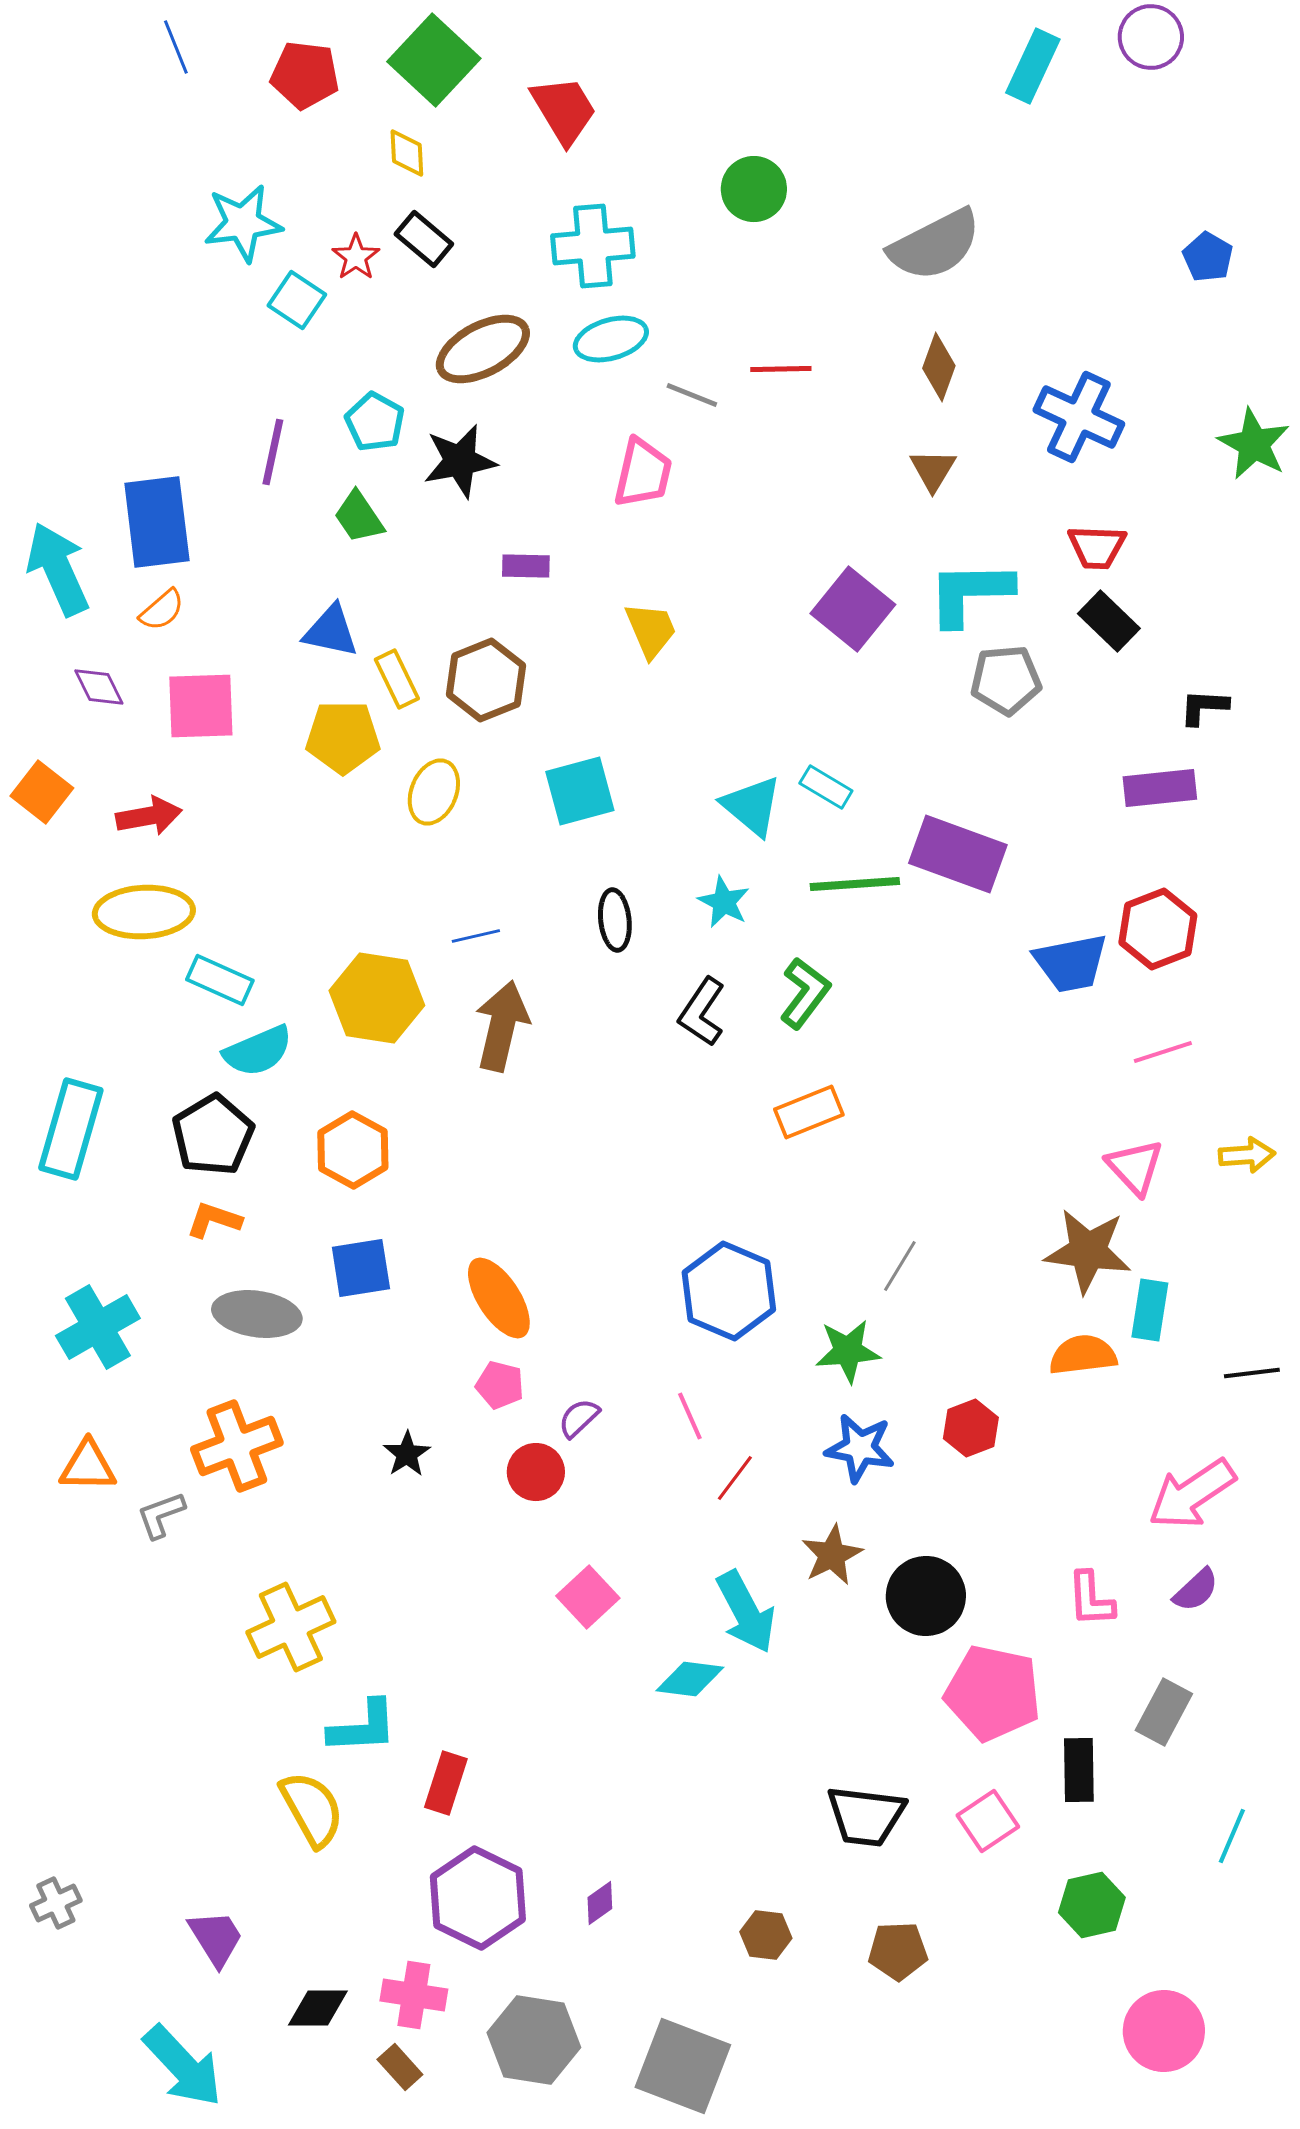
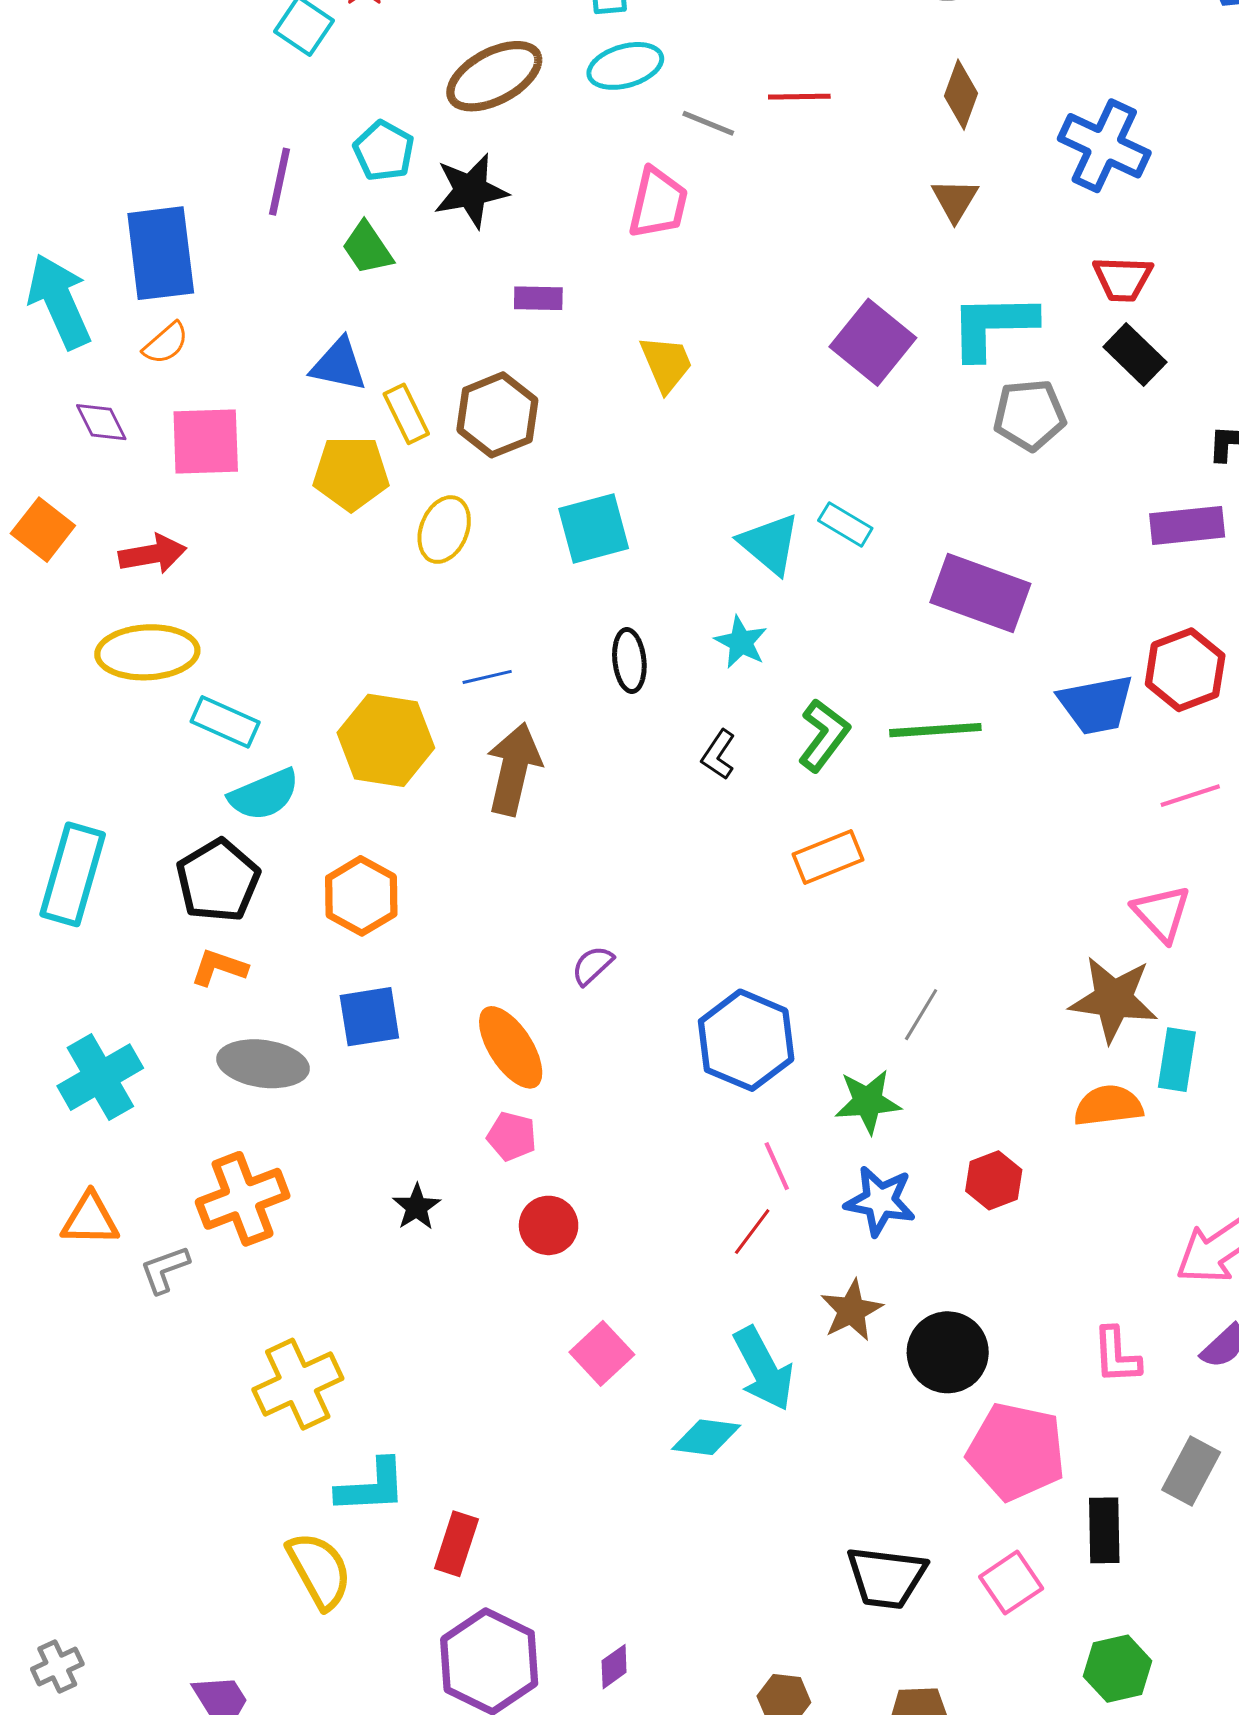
green line: (855, 884) -> (935, 730), moved
black L-shape: (702, 1012) -> (718, 755), size x0.7
pink line: (690, 1416) -> (777, 1166), moved
purple semicircle: (579, 1418) -> (593, 965), moved

